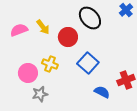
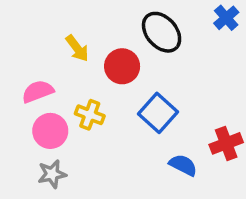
pink semicircle: (19, 30) -> (38, 91), moved
gray star: (40, 94) -> (52, 174), moved

